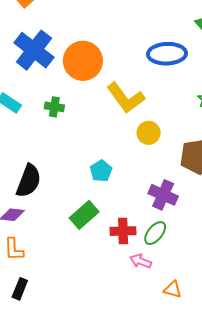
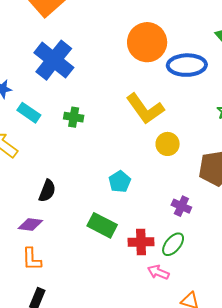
orange circle: (83, 61) -> (147, 42), moved
black semicircle: (29, 181) -> (47, 191), size x0.7
purple cross: (163, 195) -> (181, 206), size x0.7
green rectangle: (84, 215) -> (102, 225), turned 68

